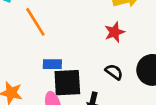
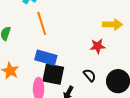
blue rectangle: (52, 64) -> (46, 58), size x1.5

